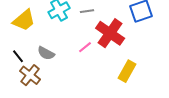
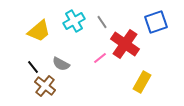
gray line: (87, 11) -> (102, 22), turned 64

